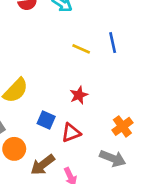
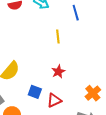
blue line: (113, 43) -> (76, 13), moved
yellow line: (81, 49) -> (58, 36), turned 64

